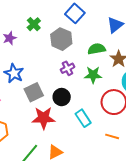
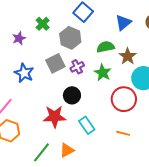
green star: (93, 75) -> (103, 73), turned 30
gray square: (34, 92) -> (55, 63), moved
cyan rectangle: (83, 118) -> (87, 125), moved

